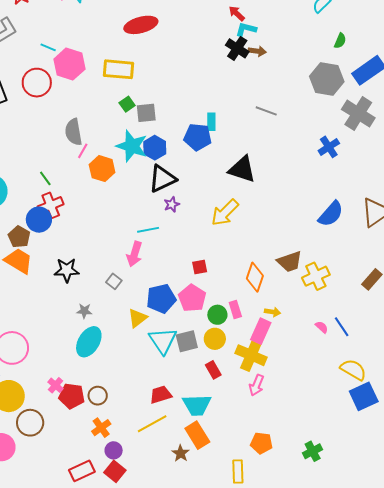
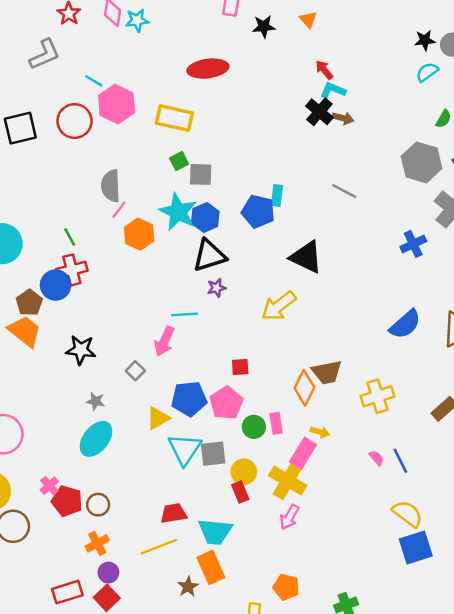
brown trapezoid: (290, 262) -> (327, 372), moved
yellow circle: (215, 339) -> (244, 472), moved

